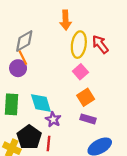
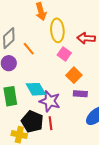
red arrow: (100, 44) -> (86, 38), moved, turned -36
orange line: (23, 58) -> (29, 49), moved
purple star: (53, 119) -> (50, 101), size x1.5

